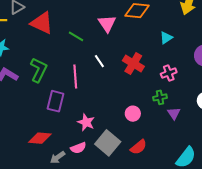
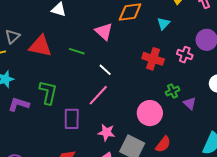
cyan triangle: (166, 38) -> (163, 24), moved
red cross: (133, 63) -> (153, 59), moved
pink cross: (169, 73) -> (185, 55), moved, turned -35
pink line: (75, 76) -> (98, 95), moved, turned 60
pink circle: (133, 114) -> (150, 113), size x1.6

